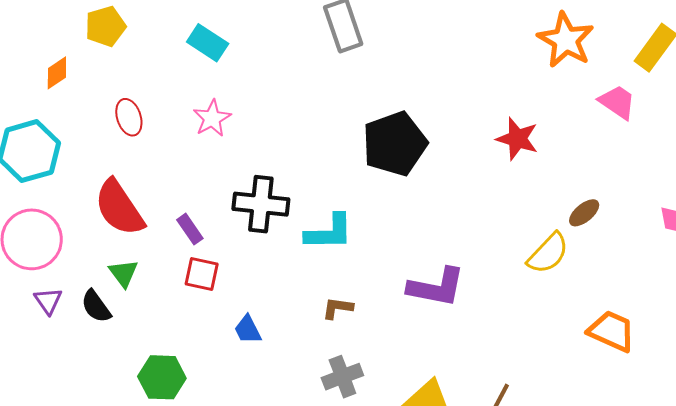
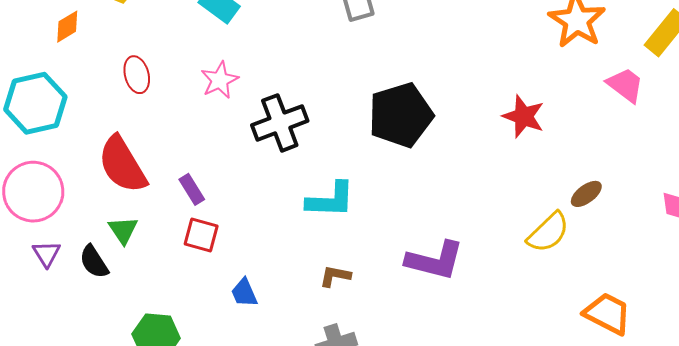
black cross: (261, 204) -> (280, 123), moved, turned -30

